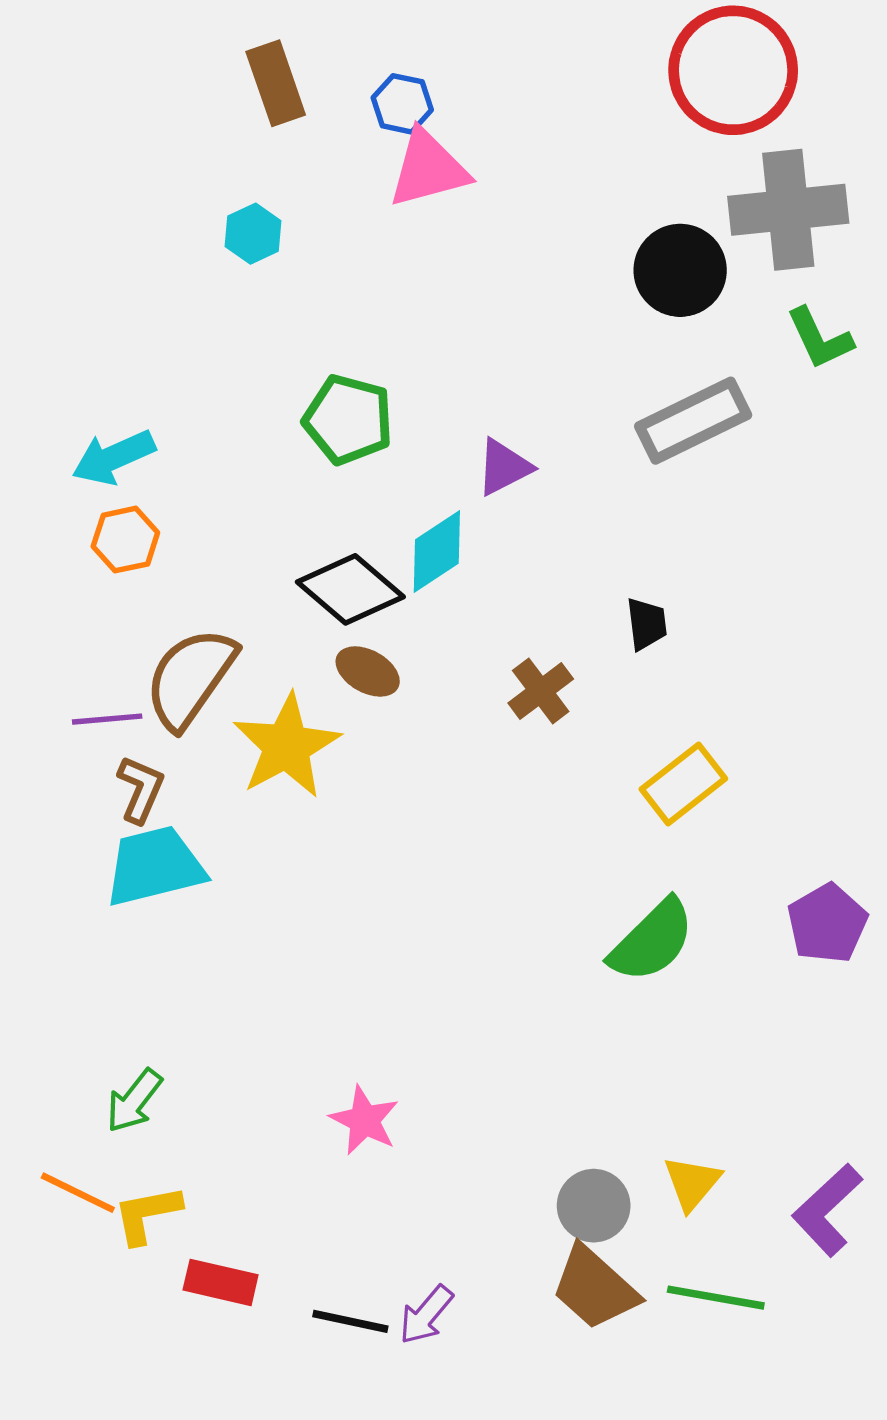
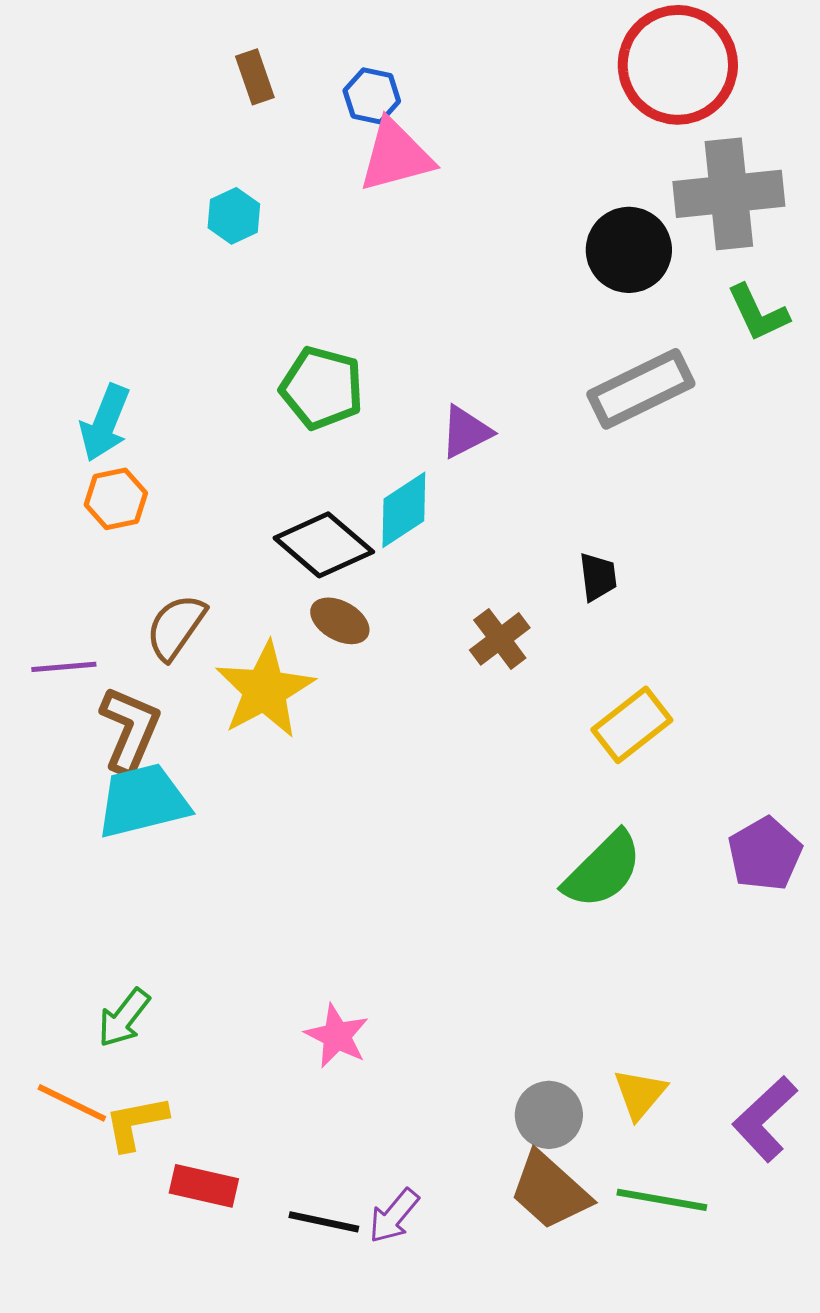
brown rectangle: (276, 83) -> (255, 77), size x0.7
cyan arrow: (114, 457) -> (105, 423), turned -44
brown semicircle: (190, 678) -> (176, 627), size x0.7
purple line: (107, 719) -> (64, 667), moved
brown L-shape: (141, 789) -> (130, 730), size x1.4

